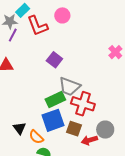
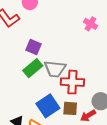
green rectangle: (55, 99) -> (33, 68), moved

